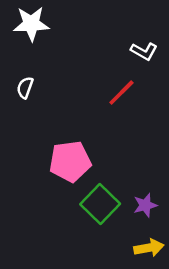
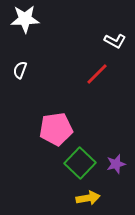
yellow arrow: (149, 248) -> (88, 198), moved

